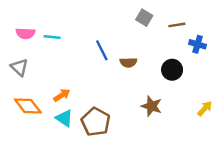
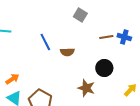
brown line: (177, 25) -> (106, 37), moved
black circle: (172, 70) -> (104, 68), moved

